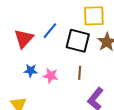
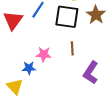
blue star: (31, 71) -> (29, 68), moved

